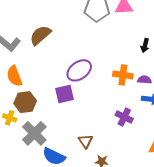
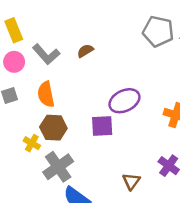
brown semicircle: (40, 35) -> (85, 51), size x0.6
brown triangle: (85, 141) -> (131, 181), moved

